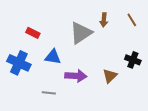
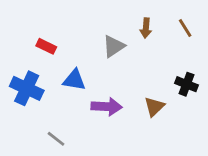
gray triangle: (81, 33) -> (114, 46), size x0.7
gray line: (49, 93) -> (56, 139), moved, turned 32

